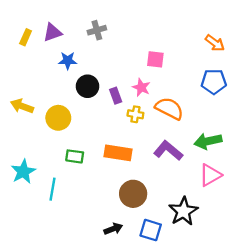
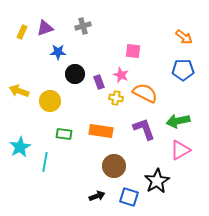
purple L-shape: (168, 151) -> (144, 129), turned 30

